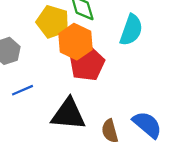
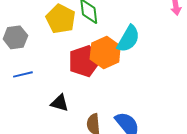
orange hexagon: (75, 42) -> (105, 52), moved
black triangle: (68, 114) -> (60, 103), size x0.6

